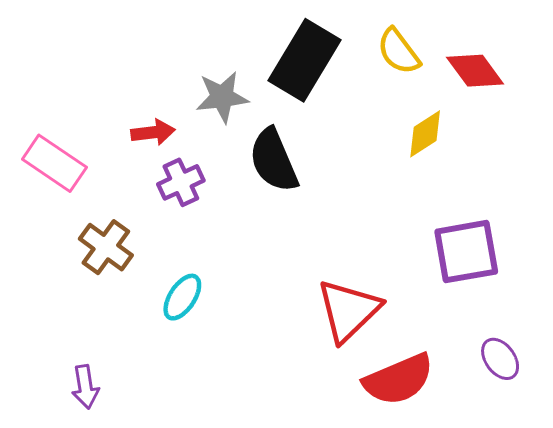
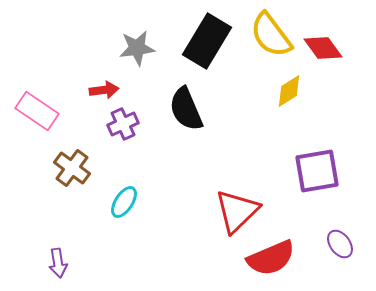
yellow semicircle: (399, 51) -> (271, 35), size x1.4
gray star: (222, 97) -> (137, 48), moved

